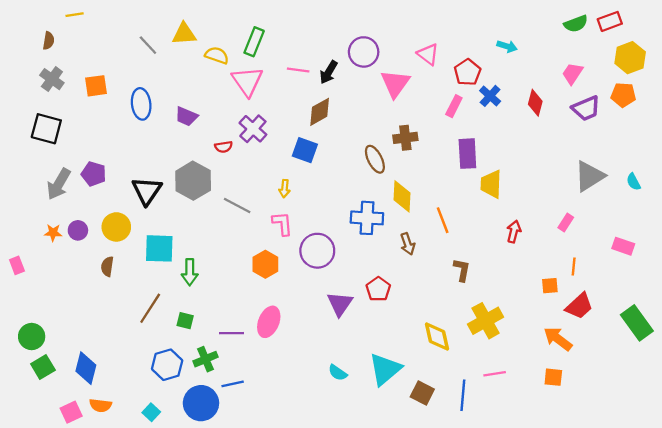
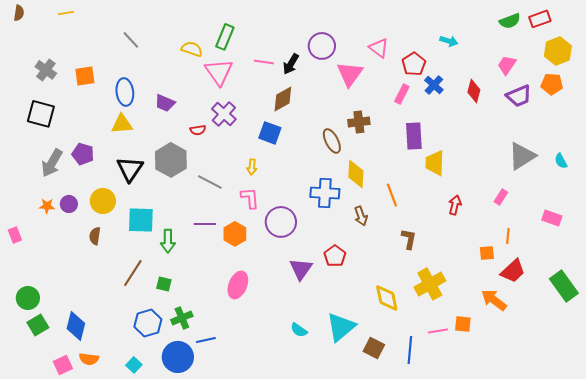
yellow triangle: (184, 34) -> (122, 124), moved
brown semicircle: (49, 41) -> (19, 13), moved
purple line: (231, 333) -> (205, 224), moved
orange square: (553, 377) -> (463, 324), moved

